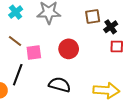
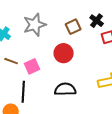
brown square: (93, 17) -> (73, 27), moved

